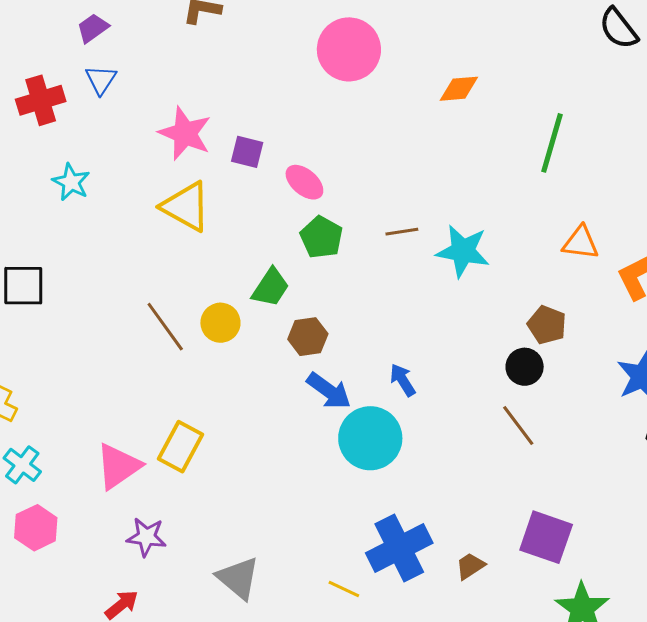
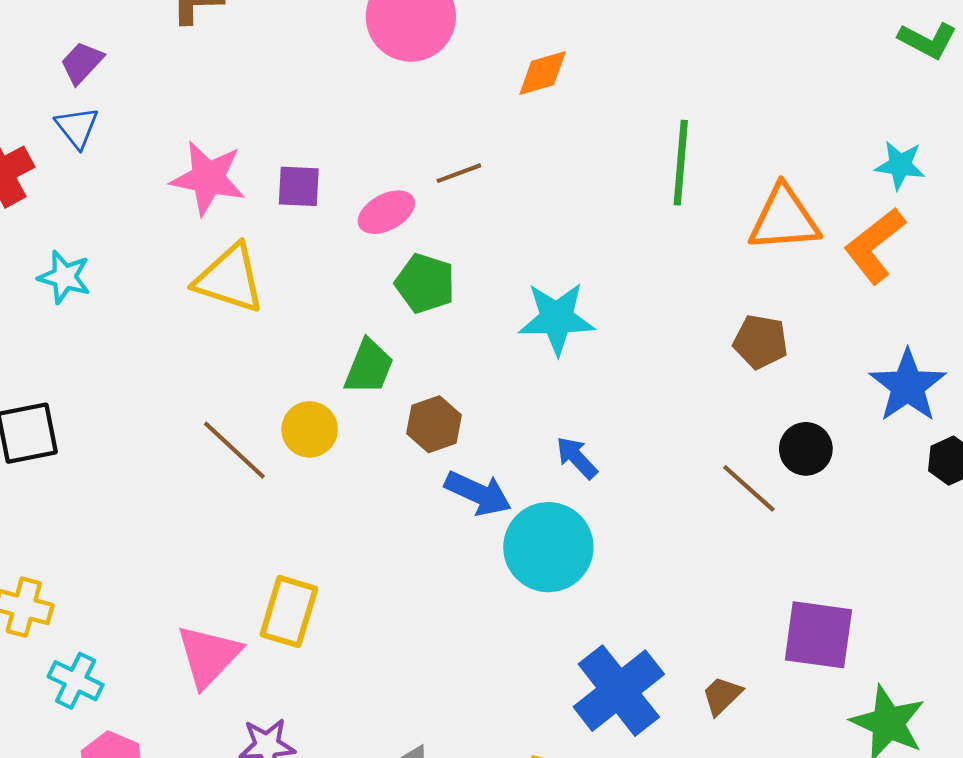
purple trapezoid: (93, 28) -> (82, 63), moved
orange diamond: (459, 89) -> (543, 73), moved
green line: (552, 143) -> (681, 163), moved
pink ellipse: (304, 182) -> (386, 212), turned -57
brown line: (402, 232) -> (459, 173), moved
orange triangle: (581, 243) -> (784, 219), size x1.4
cyan star: (463, 251) -> (557, 318), moved
black circle: (525, 367) -> (806, 449), moved

